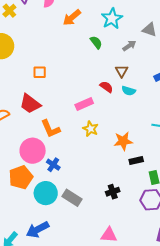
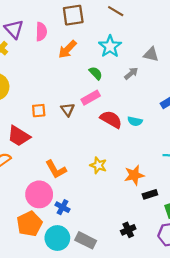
brown triangle: (122, 71) -> (68, 110), moved
red semicircle: (106, 87) -> (111, 119), size x1.5
red trapezoid: (30, 104) -> (19, 136), moved
pink rectangle: (84, 104) -> (91, 98), moved

